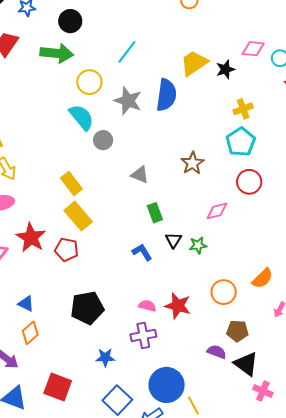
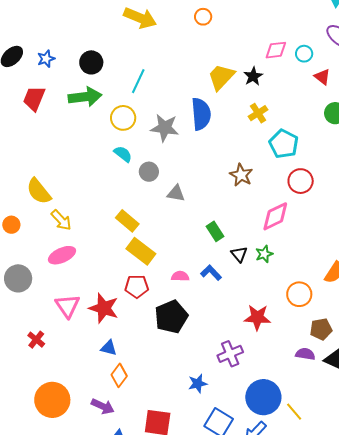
cyan line: (127, 52) -> (138, 81), moved
yellow cross: (243, 109) -> (258, 113), moved
cyan semicircle: (82, 117) -> (123, 154), size x0.7
gray triangle: (140, 175) -> (176, 193), moved
pink diamond: (217, 211) -> (275, 216), size x1.4
red star: (31, 238) -> (104, 308), moved
pink semicircle: (147, 306) -> (180, 276), moved
black pentagon: (87, 308) -> (171, 317), moved

